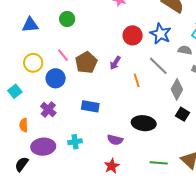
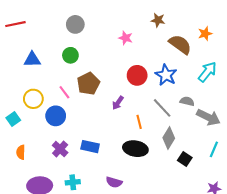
gray semicircle: (185, 50) -> (187, 101), moved
brown pentagon: (86, 63) -> (88, 84), moved
gray diamond: (177, 89) -> (169, 138), moved
cyan square: (15, 91) -> (13, 119), moved
purple cross: (48, 109) -> (60, 149), moved
black ellipse: (144, 123) -> (135, 149), moved
orange semicircle: (24, 125) -> (21, 152), moved

